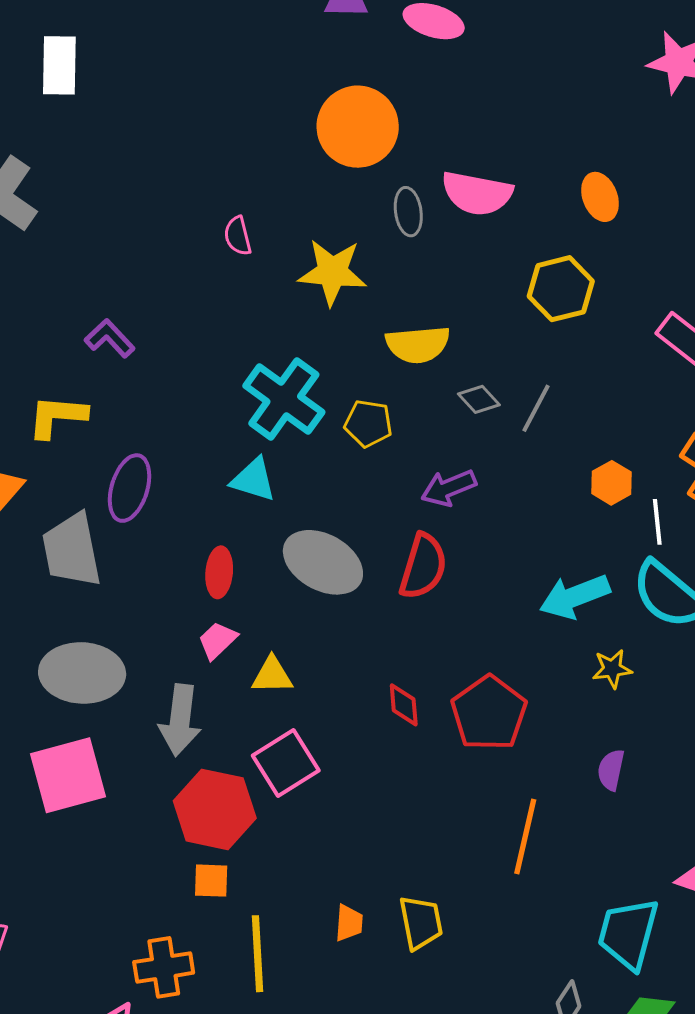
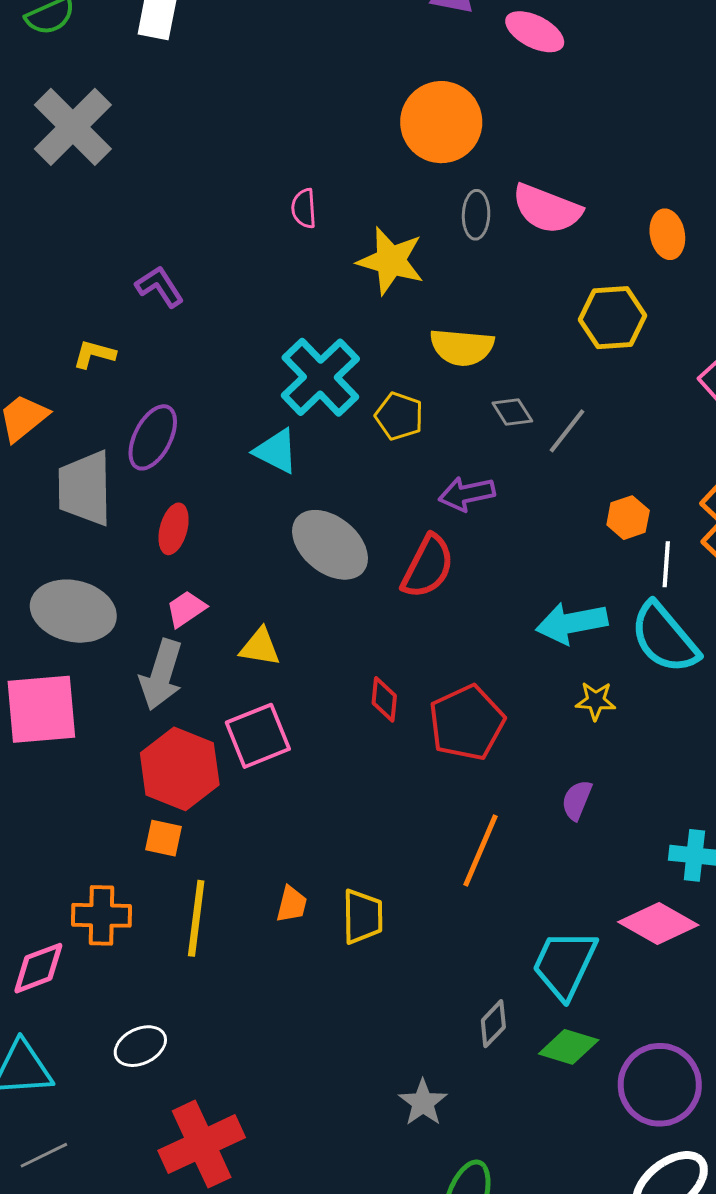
yellow L-shape: (57, 416) -> (94, 354), size x0.7
red ellipse: (219, 572) -> (174, 529), moved
pink trapezoid: (217, 640) -> (186, 609), moved

